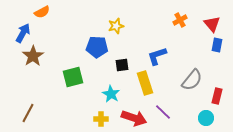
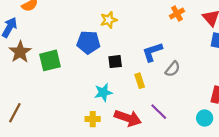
green square: (73, 77) -> (50, 60), moved
gray semicircle: (192, 80) -> (173, 69), moved, size x0.7
yellow rectangle: (145, 83) -> (140, 81), size x0.6
cyan star: (111, 94) -> (103, 92), turned 30

